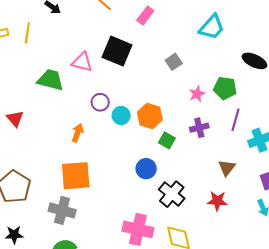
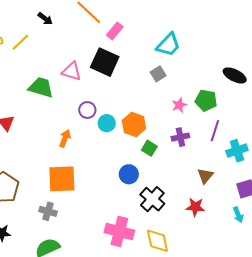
pink rectangle: (145, 15) -> (115, 31), moved
cyan trapezoid: (212, 27) -> (168, 45), moved
yellow line: (27, 33) -> (20, 42), turned 36
gray cross: (62, 210) -> (48, 211), size x0.7

